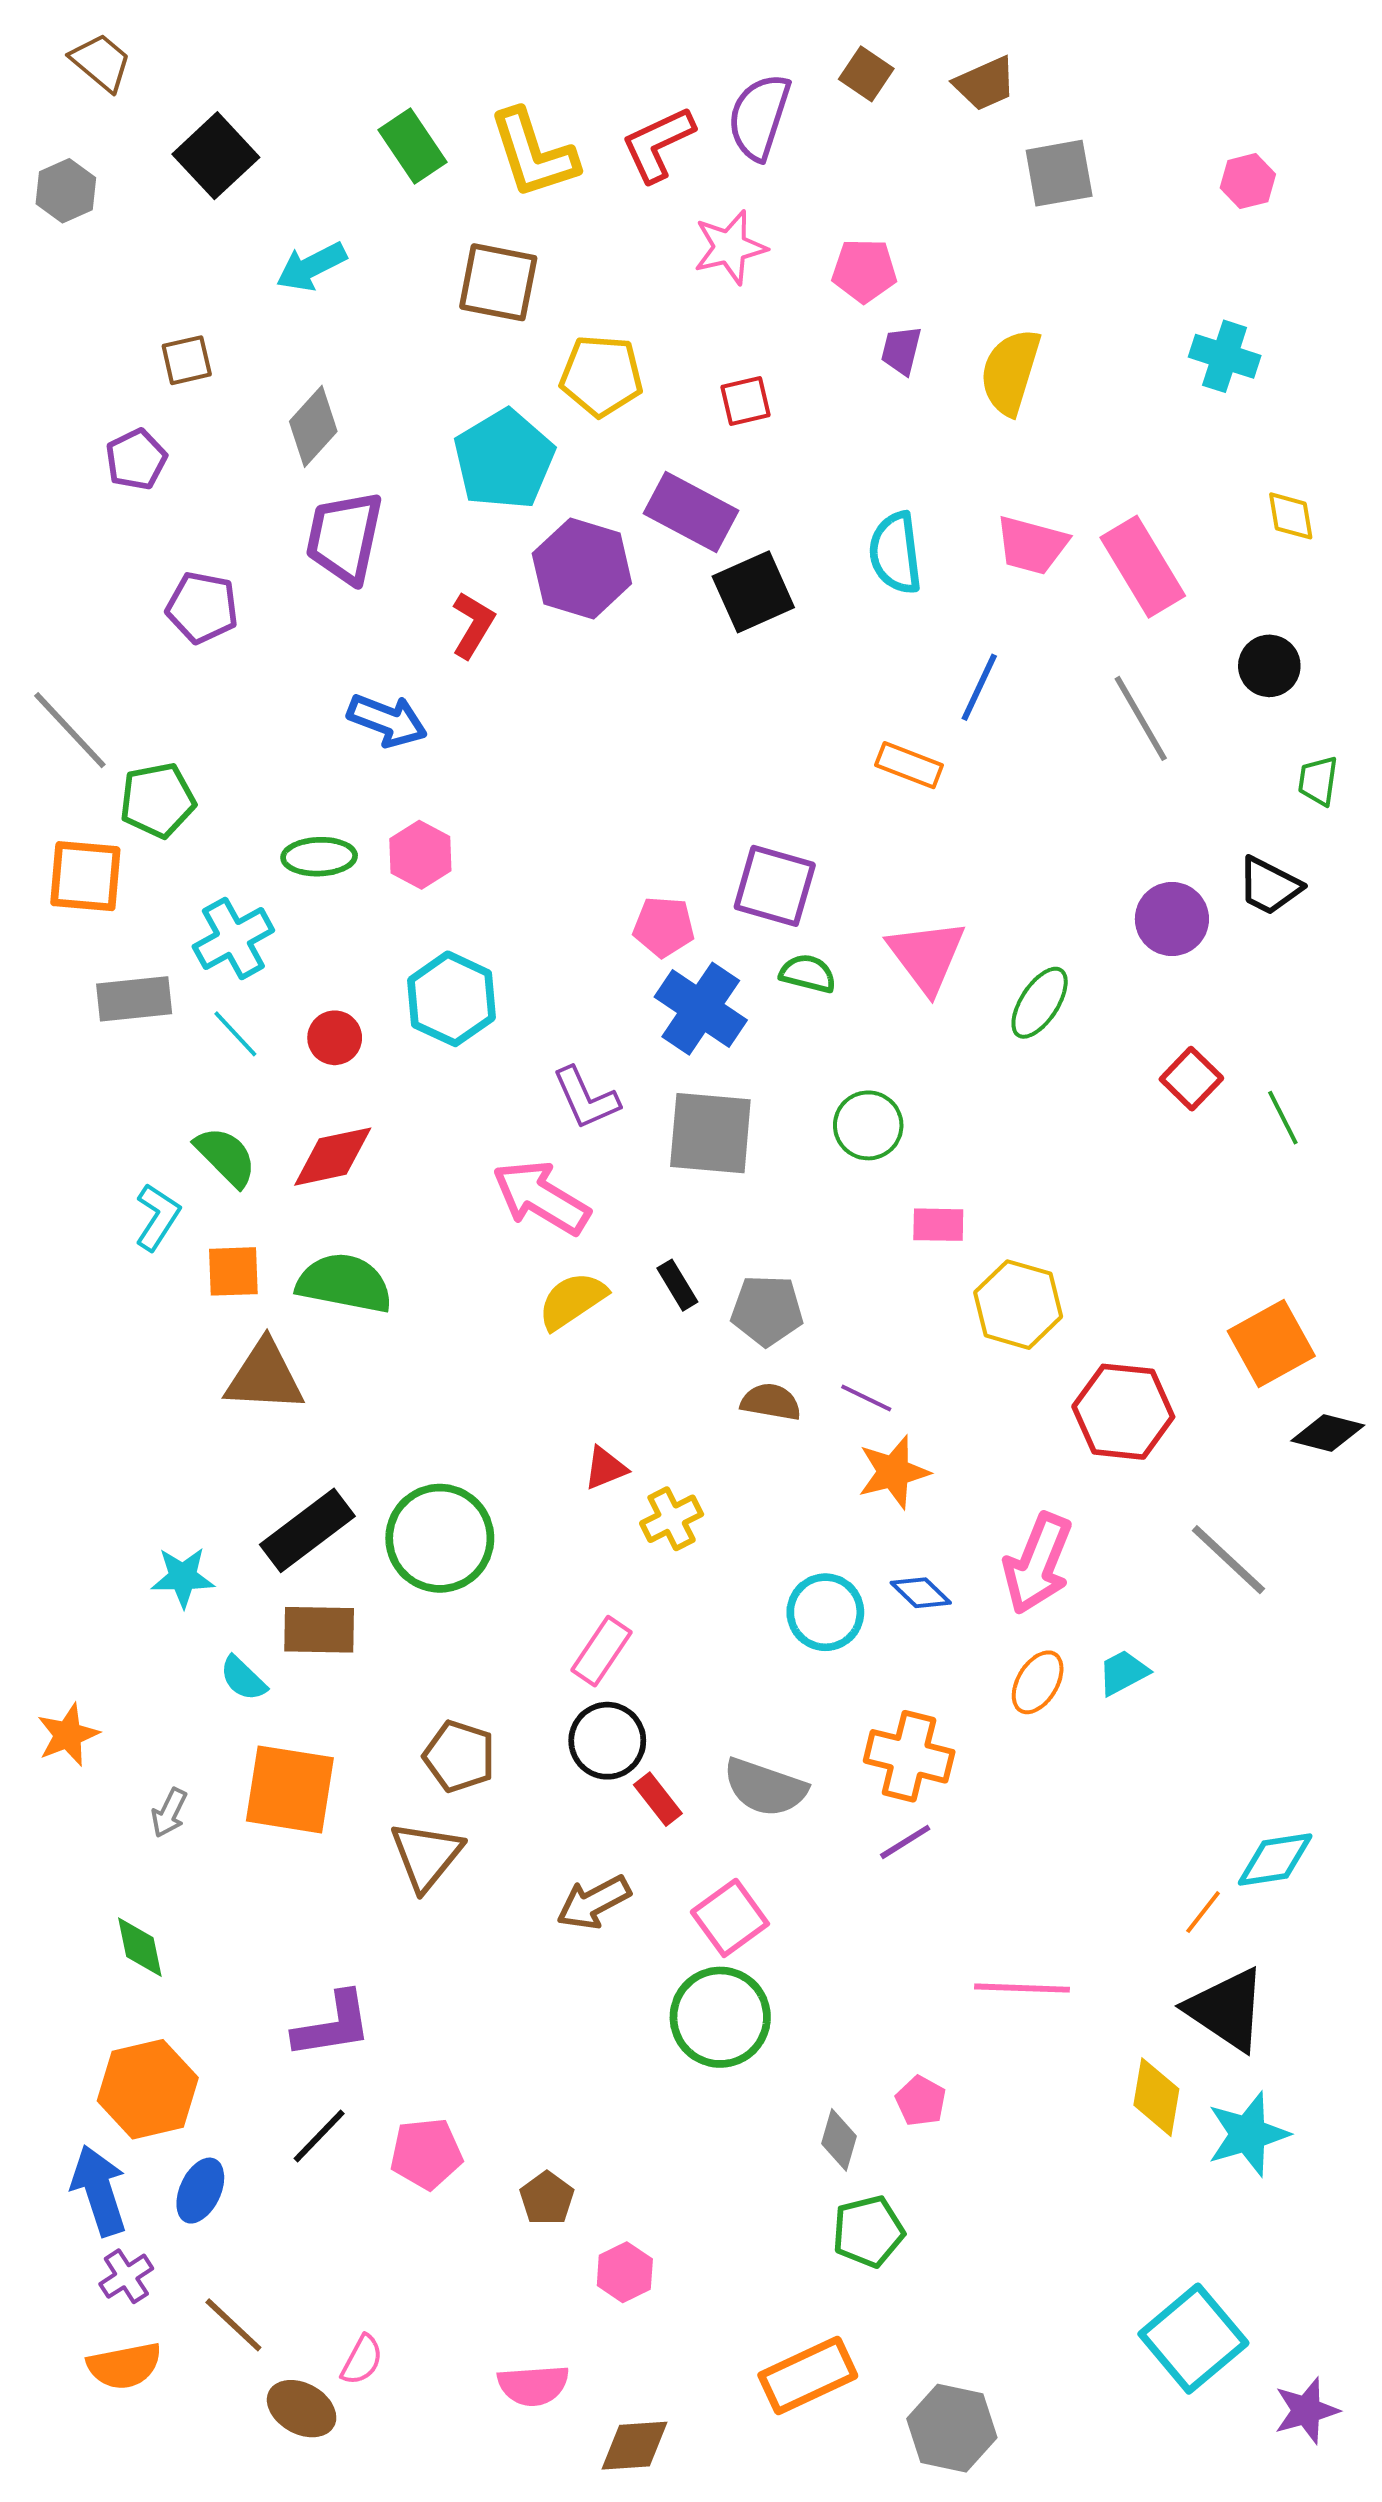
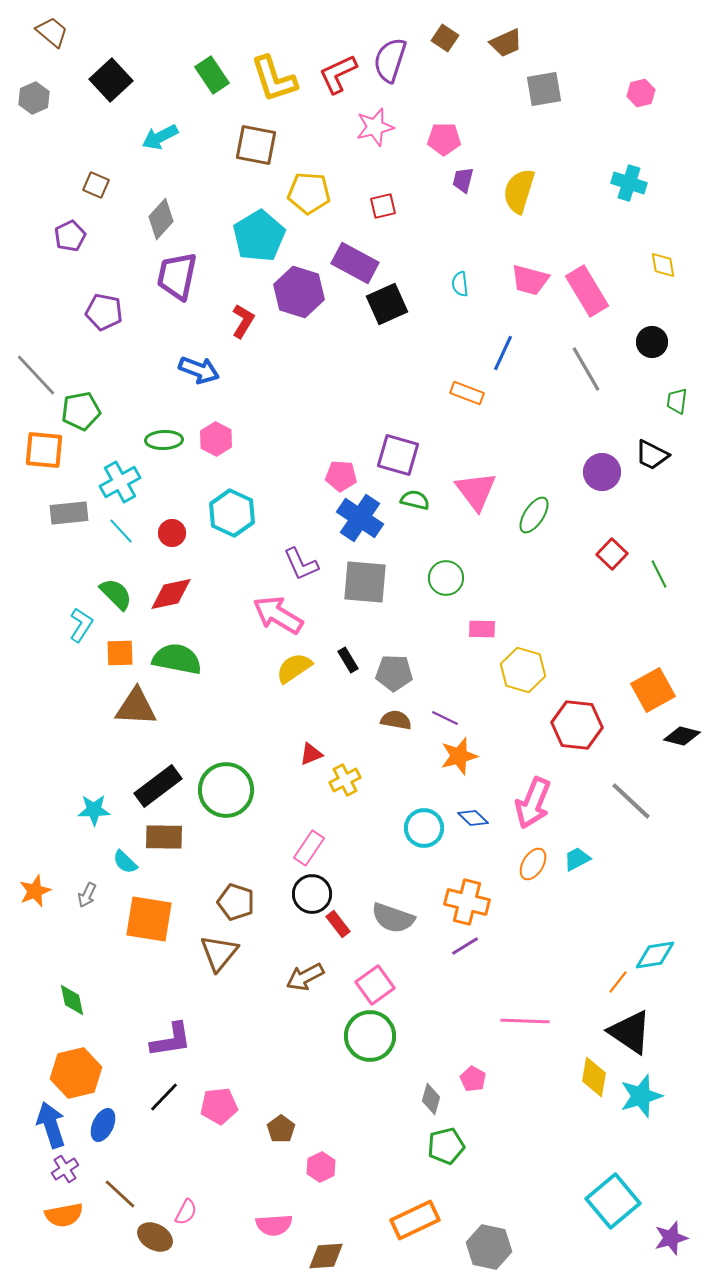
brown square: (187, 360) -> (96, 185), turned 36
cyan semicircle: (895, 553) -> (460, 284), size x0.6
gray arrow: (169, 1813) -> (87, 895), moved

